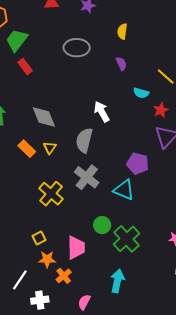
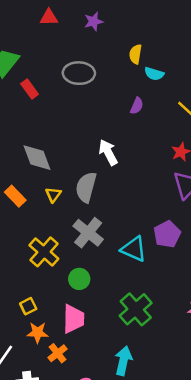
purple semicircle: (121, 64) -> (137, 106), moved, turned 48
red rectangle: (25, 66) -> (30, 89), moved
cyan semicircle: (141, 93) -> (154, 74), moved
yellow triangle: (50, 148) -> (53, 195), moved
purple pentagon: (138, 164) -> (167, 234), moved, turned 30
green circle: (102, 225) -> (79, 279), moved

